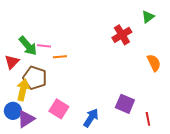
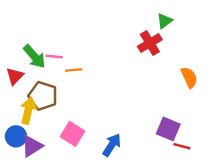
green triangle: (148, 17) -> (165, 21), moved
purple square: (125, 104) -> (168, 129), moved
red line: (148, 119) -> (182, 146), turned -64

